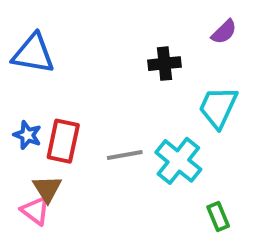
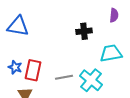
purple semicircle: (224, 32) -> (114, 15), turned -40
cyan trapezoid: (218, 107) -> (111, 53), turned 55

